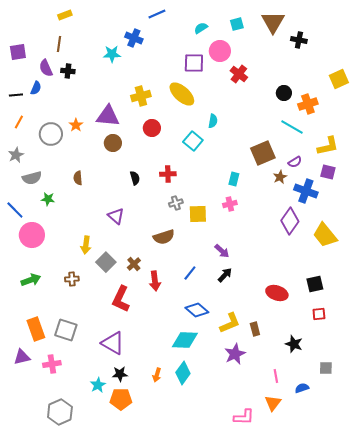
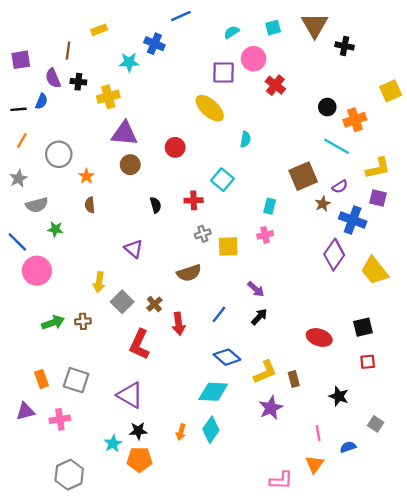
yellow rectangle: (65, 15) -> (99, 30), moved
yellow cross: (141, 96) -> (108, 97), moved
orange star: (76, 125) -> (86, 176), moved
cyan square: (193, 141) -> (222, 180), moved
green arrow: (31, 280) -> (53, 323), moved
orange rectangle: (36, 329) -> (41, 379), size x0.7
gray square: (326, 368) -> (376, 424), turned 32

